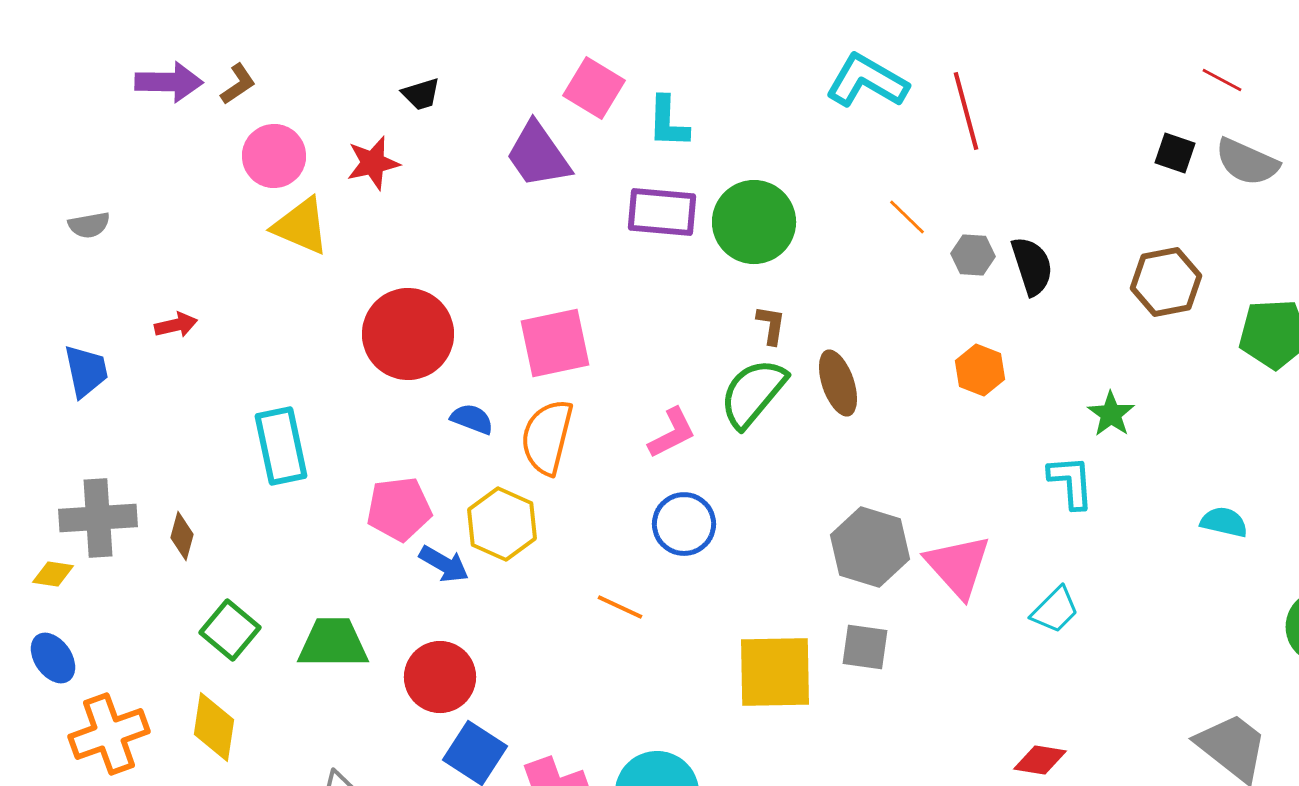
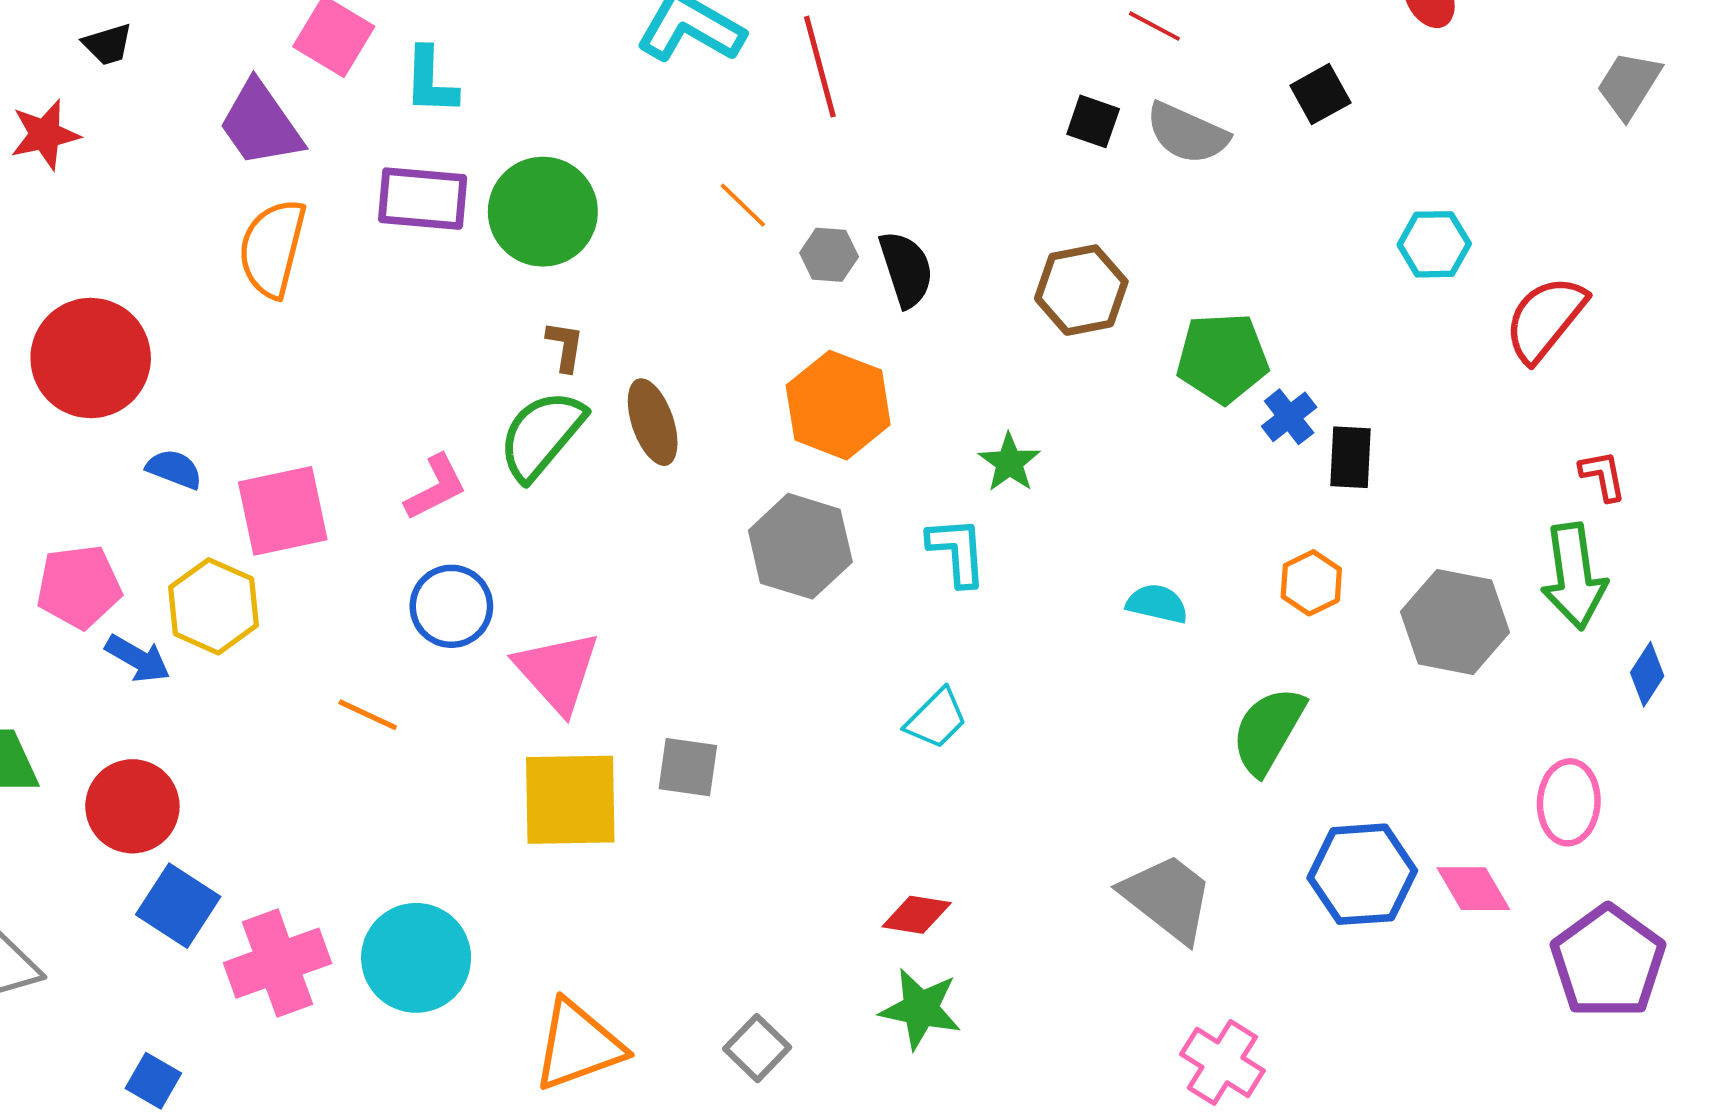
pink square: (555, 343) -> (283, 511), moved
orange hexagon: (980, 370) -> (838, 405), size x1.6
orange semicircle: (547, 437) -> (272, 248), moved
gray hexagon: (870, 547) -> (800, 546), moved
pink triangle: (958, 566) -> (557, 672), moved

